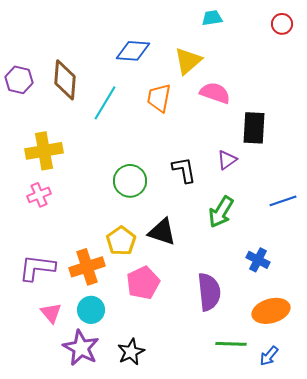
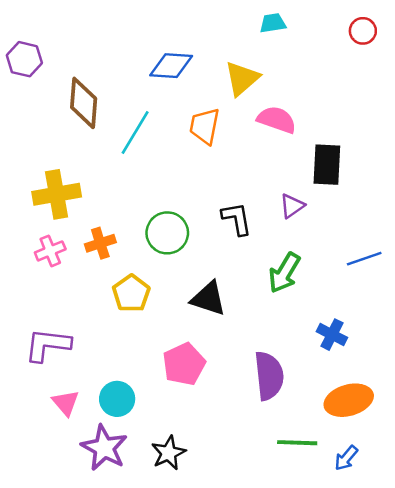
purple hexagon: (19, 80) -> (24, 59), moved
yellow pentagon: (121, 241) -> (131, 293), moved
orange cross: (87, 267) -> (100, 243), moved, size x0.7

